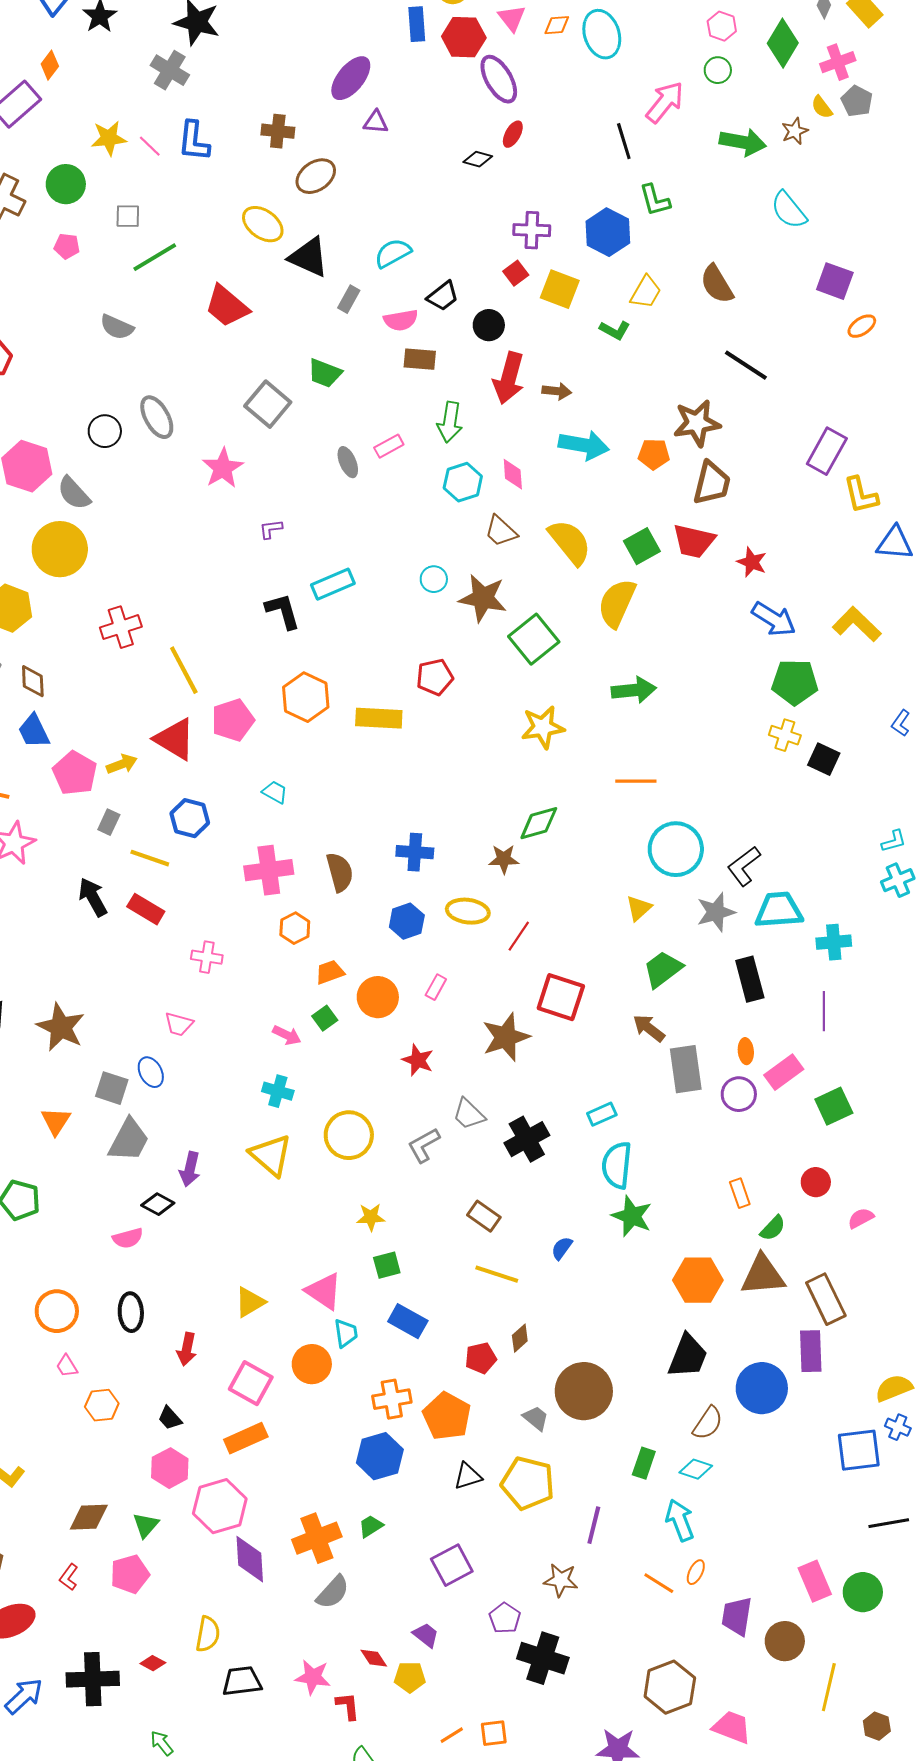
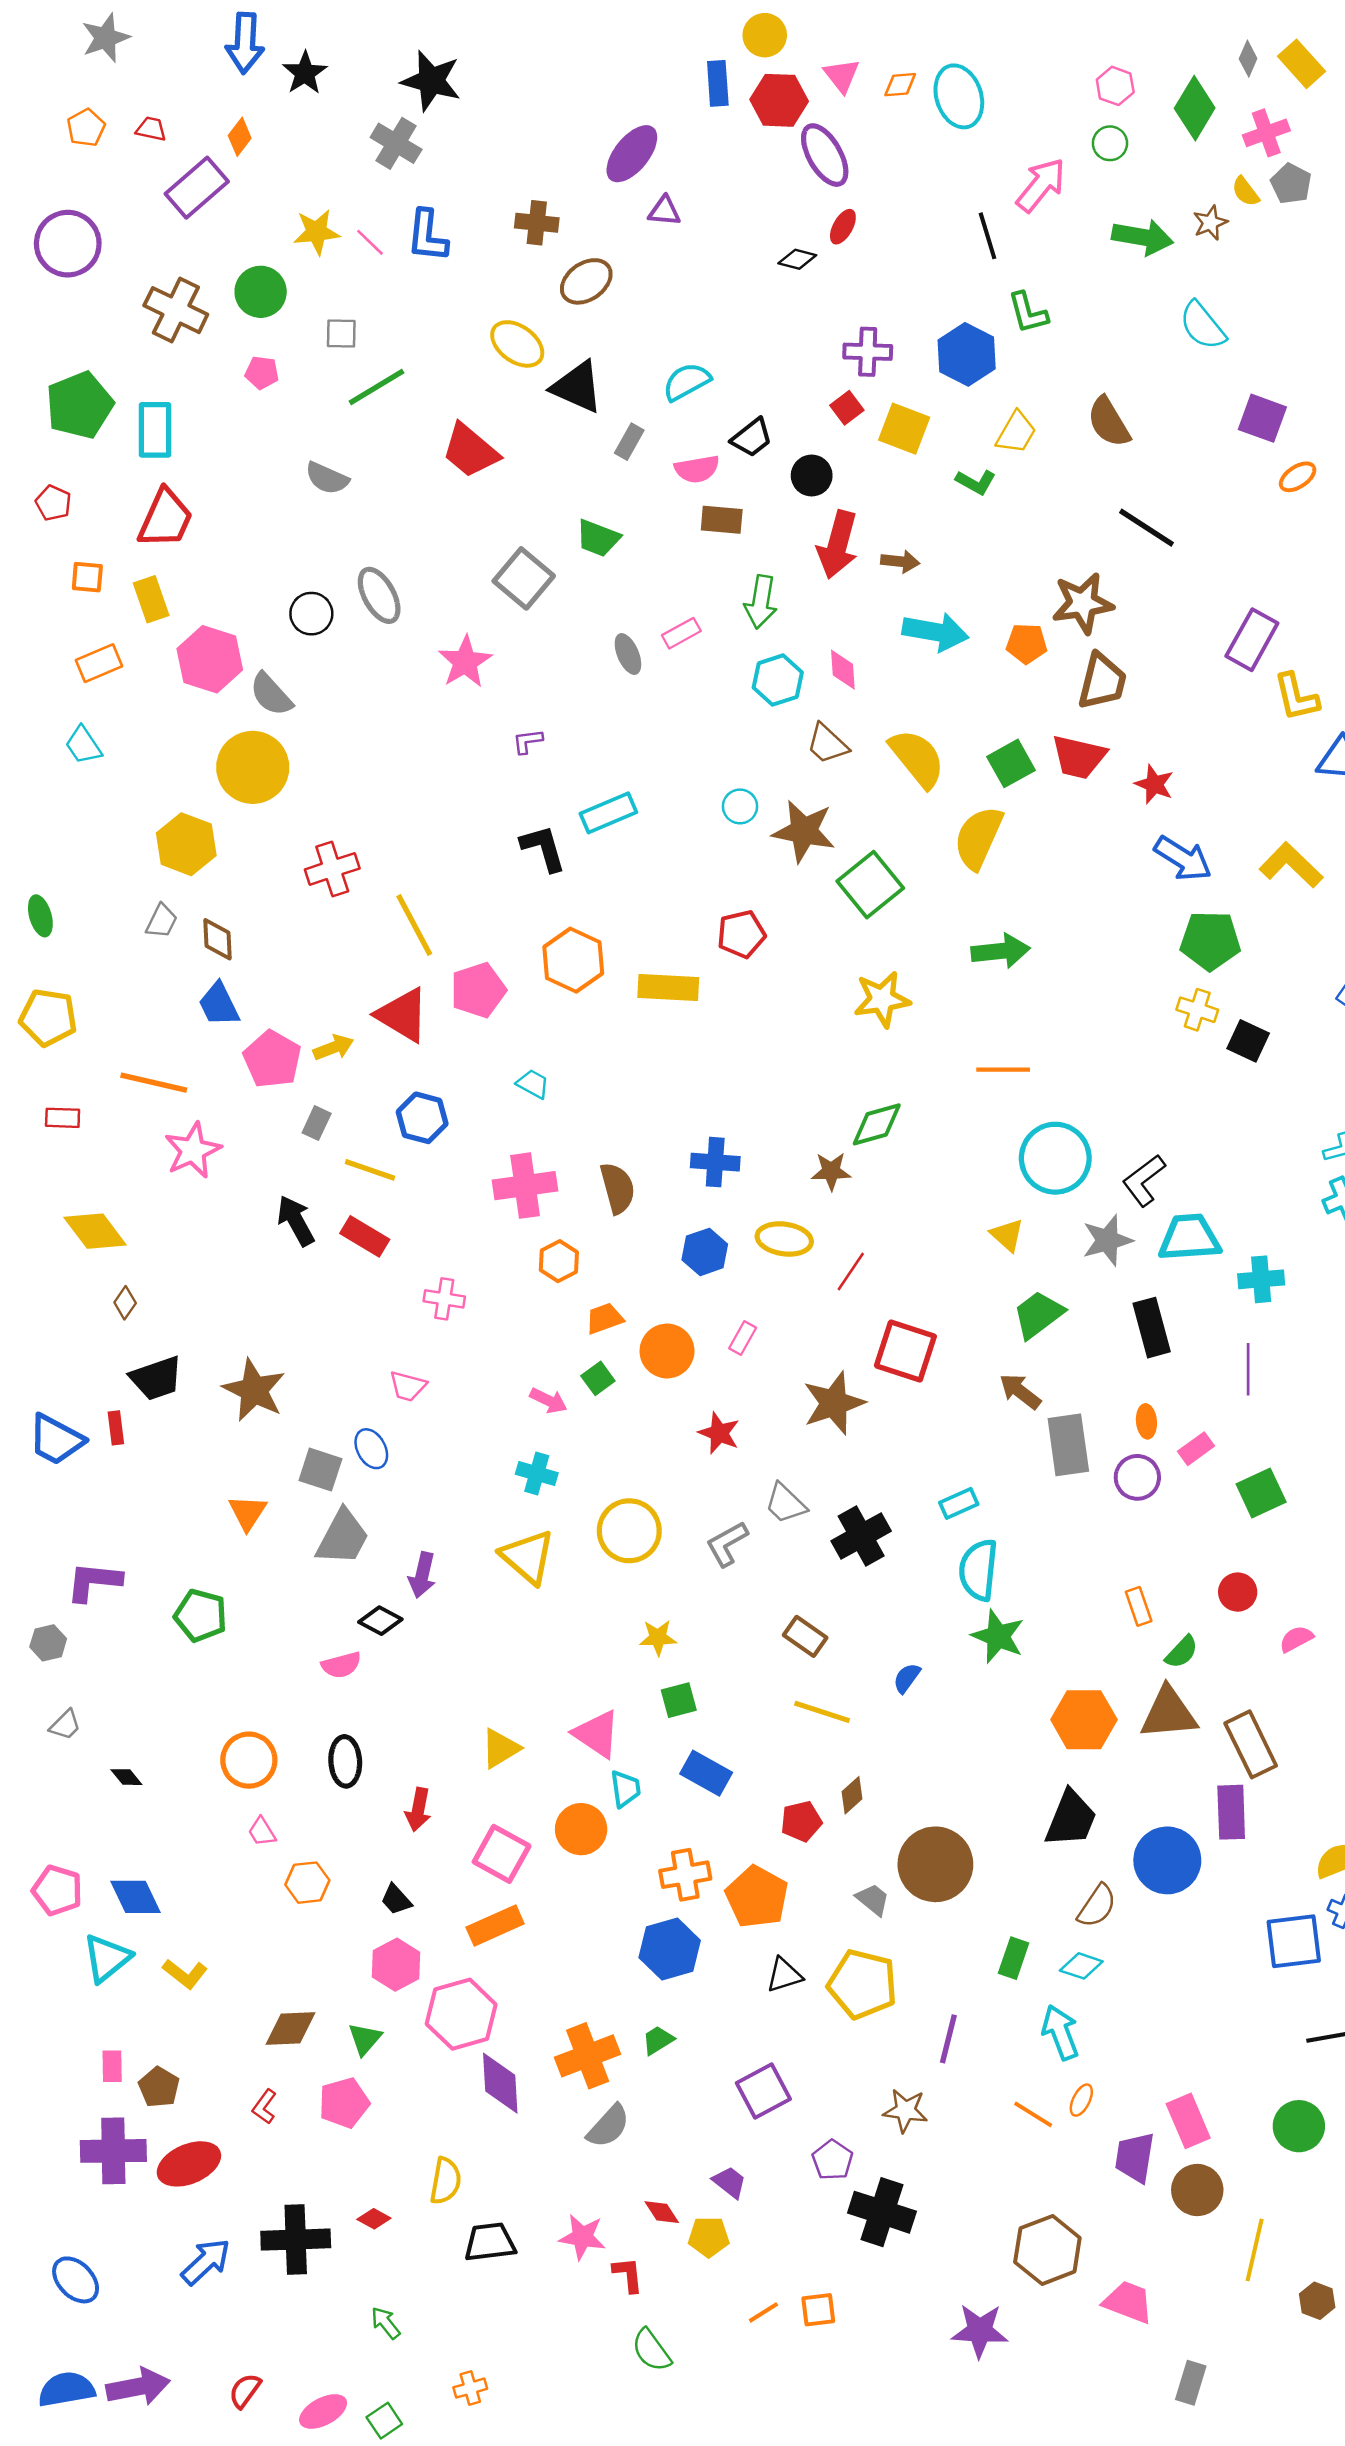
yellow triangle: (639, 908) -> (1007, 1235), turned -36
pink rectangle: (784, 1072) -> (1196, 1449), size x0.7
pink rectangle: (815, 1581) -> (1188, 2121), moved

